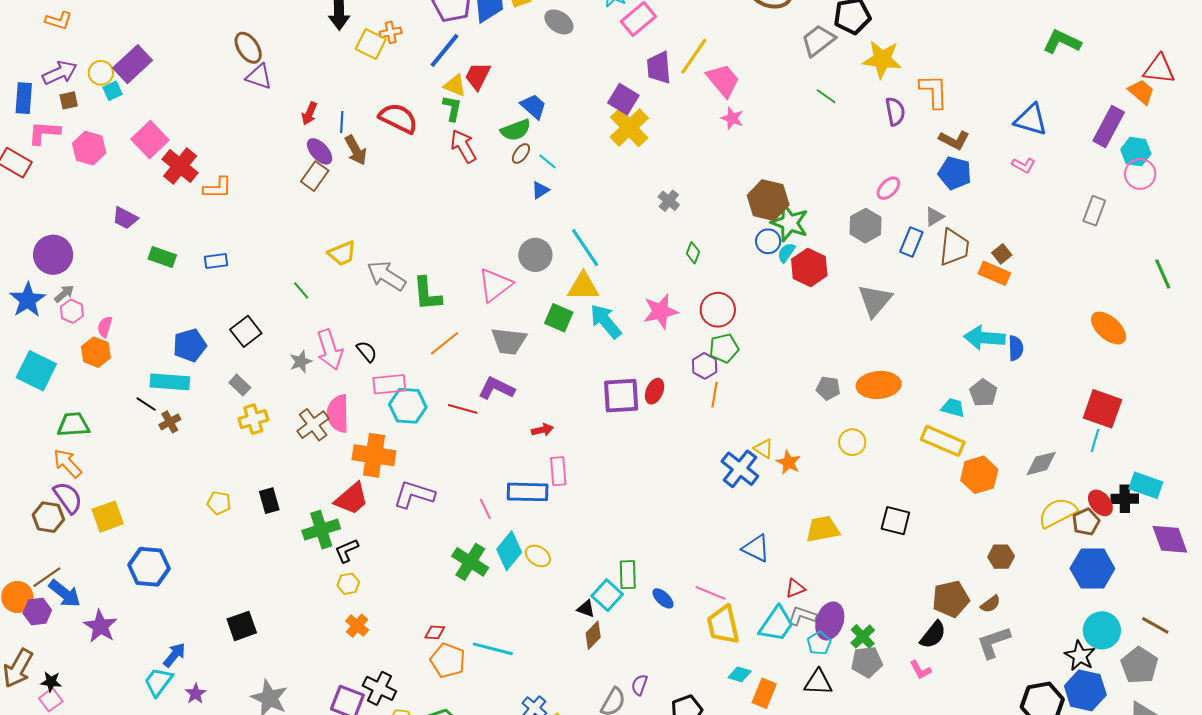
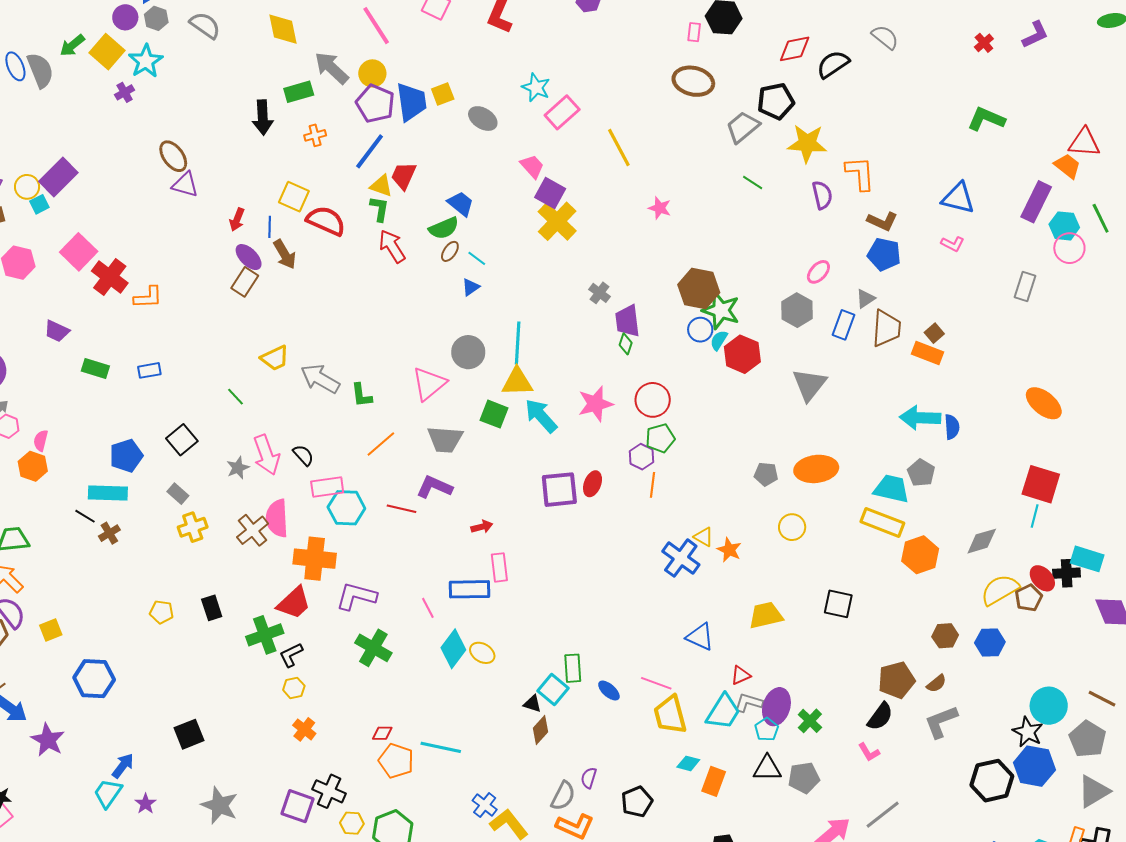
yellow square: (371, 44) -> (294, 197), moved
yellow line: (694, 56) -> (619, 148), turned -60
purple trapezoid: (659, 68) -> (627, 321), moved
pink trapezoid: (723, 80) -> (532, 166), moved, size x0.7
cyan line: (585, 248) -> (518, 343), turned 39
green line: (1163, 274) -> (1101, 218), moved
green L-shape: (427, 294) -> (362, 395), size x0.7
cyan trapezoid: (953, 408) -> (892, 489), size x1.5
yellow square: (108, 517) -> (51, 630), size x0.7
green cross: (470, 562) -> (373, 648), moved
blue hexagon: (1092, 569) -> (990, 642), moved, size x0.7
gray pentagon: (867, 662) -> (804, 778), moved

